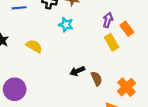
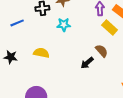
brown semicircle: (97, 79) -> (102, 51), moved

